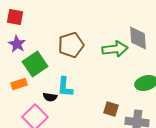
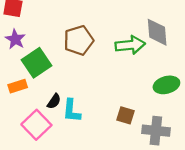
cyan L-shape: (65, 87) -> (72, 111), moved
black semicircle: (50, 97) -> (54, 101), turned -64

